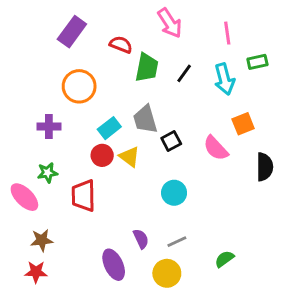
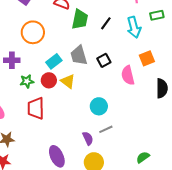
black square: (171, 141) -> (104, 60), moved
pink semicircle: (216, 148) -> (128, 75), turned 30
green star: (47, 173) -> (27, 81), moved
purple semicircle: (141, 239) -> (88, 138), moved
gray line: (177, 242) -> (106, 129), moved
green semicircle: (224, 259) -> (143, 157), moved

